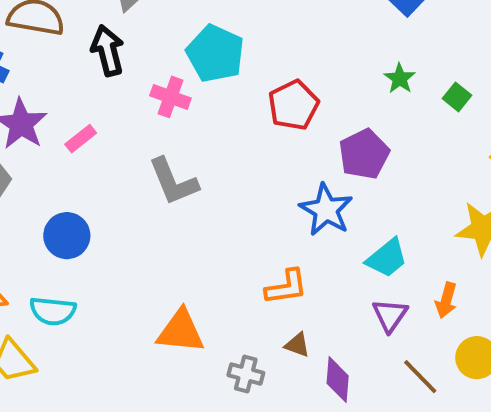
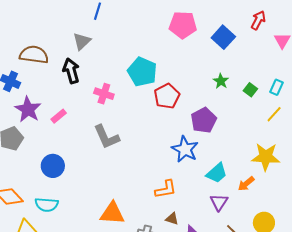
cyan pentagon: (215, 54) -> (142, 72), moved
orange arrow: (446, 300) -> (246, 184), moved, turned 36

